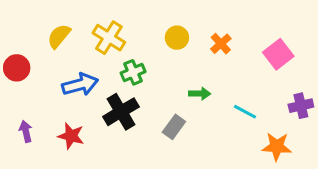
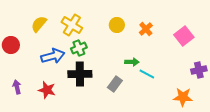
green cross: (133, 72) -> (79, 48), moved
black cross: (121, 112) -> (80, 74), turned 30
cyan line: (245, 112) -> (147, 74), moved

